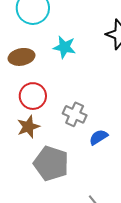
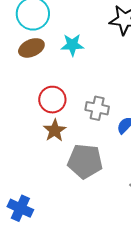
brown ellipse: (22, 57) -> (31, 48), moved

